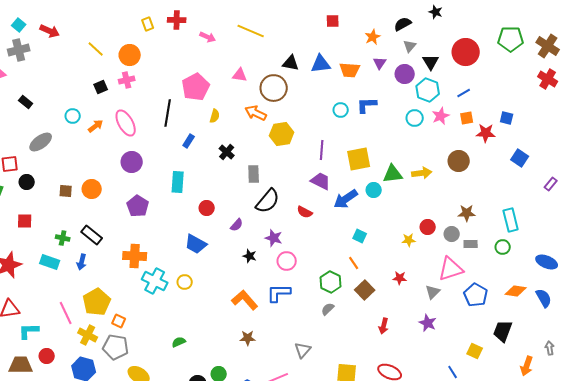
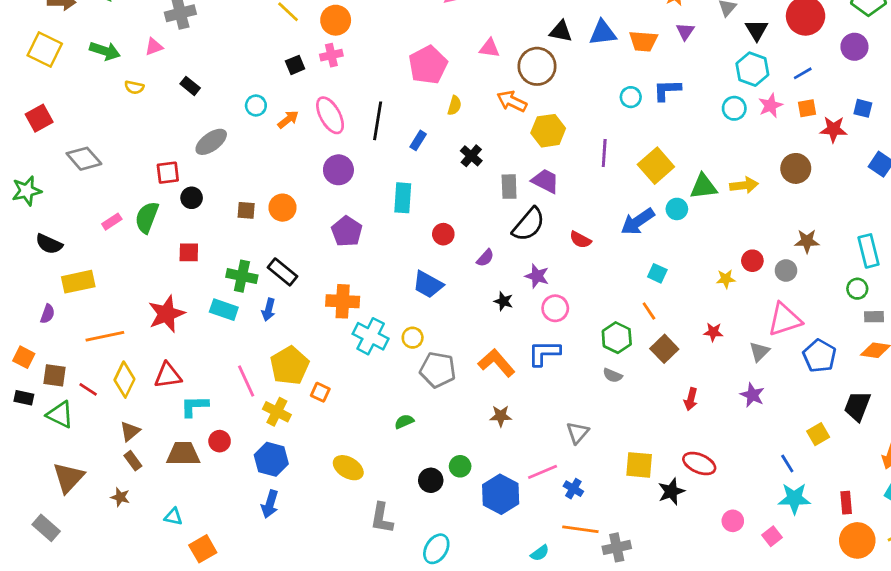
purple circle: (405, 74) -> (854, 47), moved
black line: (168, 113) -> (378, 121), moved
yellow square: (359, 159) -> (656, 166), turned -30
purple trapezoid: (321, 181) -> (545, 181), moved
green cross: (63, 238) -> (242, 276), size x1.5
gray rectangle: (471, 244) -> (874, 317), moved
gray semicircle: (328, 309) -> (613, 375), turned -112
gray pentagon: (116, 347) -> (438, 370), moved
yellow square: (475, 351) -> (818, 434), turned 35

